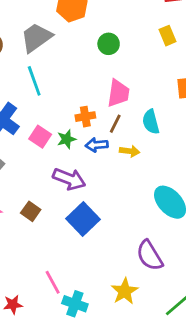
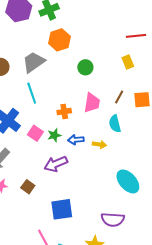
orange cross: (85, 117) -> (64, 112), moved
brown line: (115, 124) -> (119, 97), moved
purple arrow: (69, 179) -> (56, 164), turned 135
blue square: (83, 219) -> (62, 209), moved, turned 35
purple semicircle: (150, 255) -> (113, 220), turned -55

